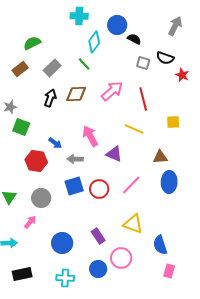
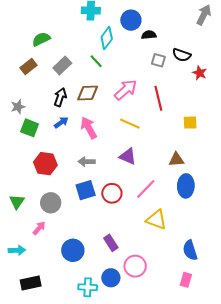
gray arrow: (175, 26) -> (204, 15), moved
black semicircle: (134, 39) -> (149, 35), turned -32
yellow line: (134, 129) -> (130, 124), moved
pink arrow: (90, 136) -> (89, 128), moved
blue arrow: (55, 143) -> (61, 123), moved, turned -72
yellow triangle: (133, 224) -> (156, 220), moved
blue semicircle: (160, 245) -> (190, 250), moved
cyan cross: (65, 278) -> (88, 287), moved

